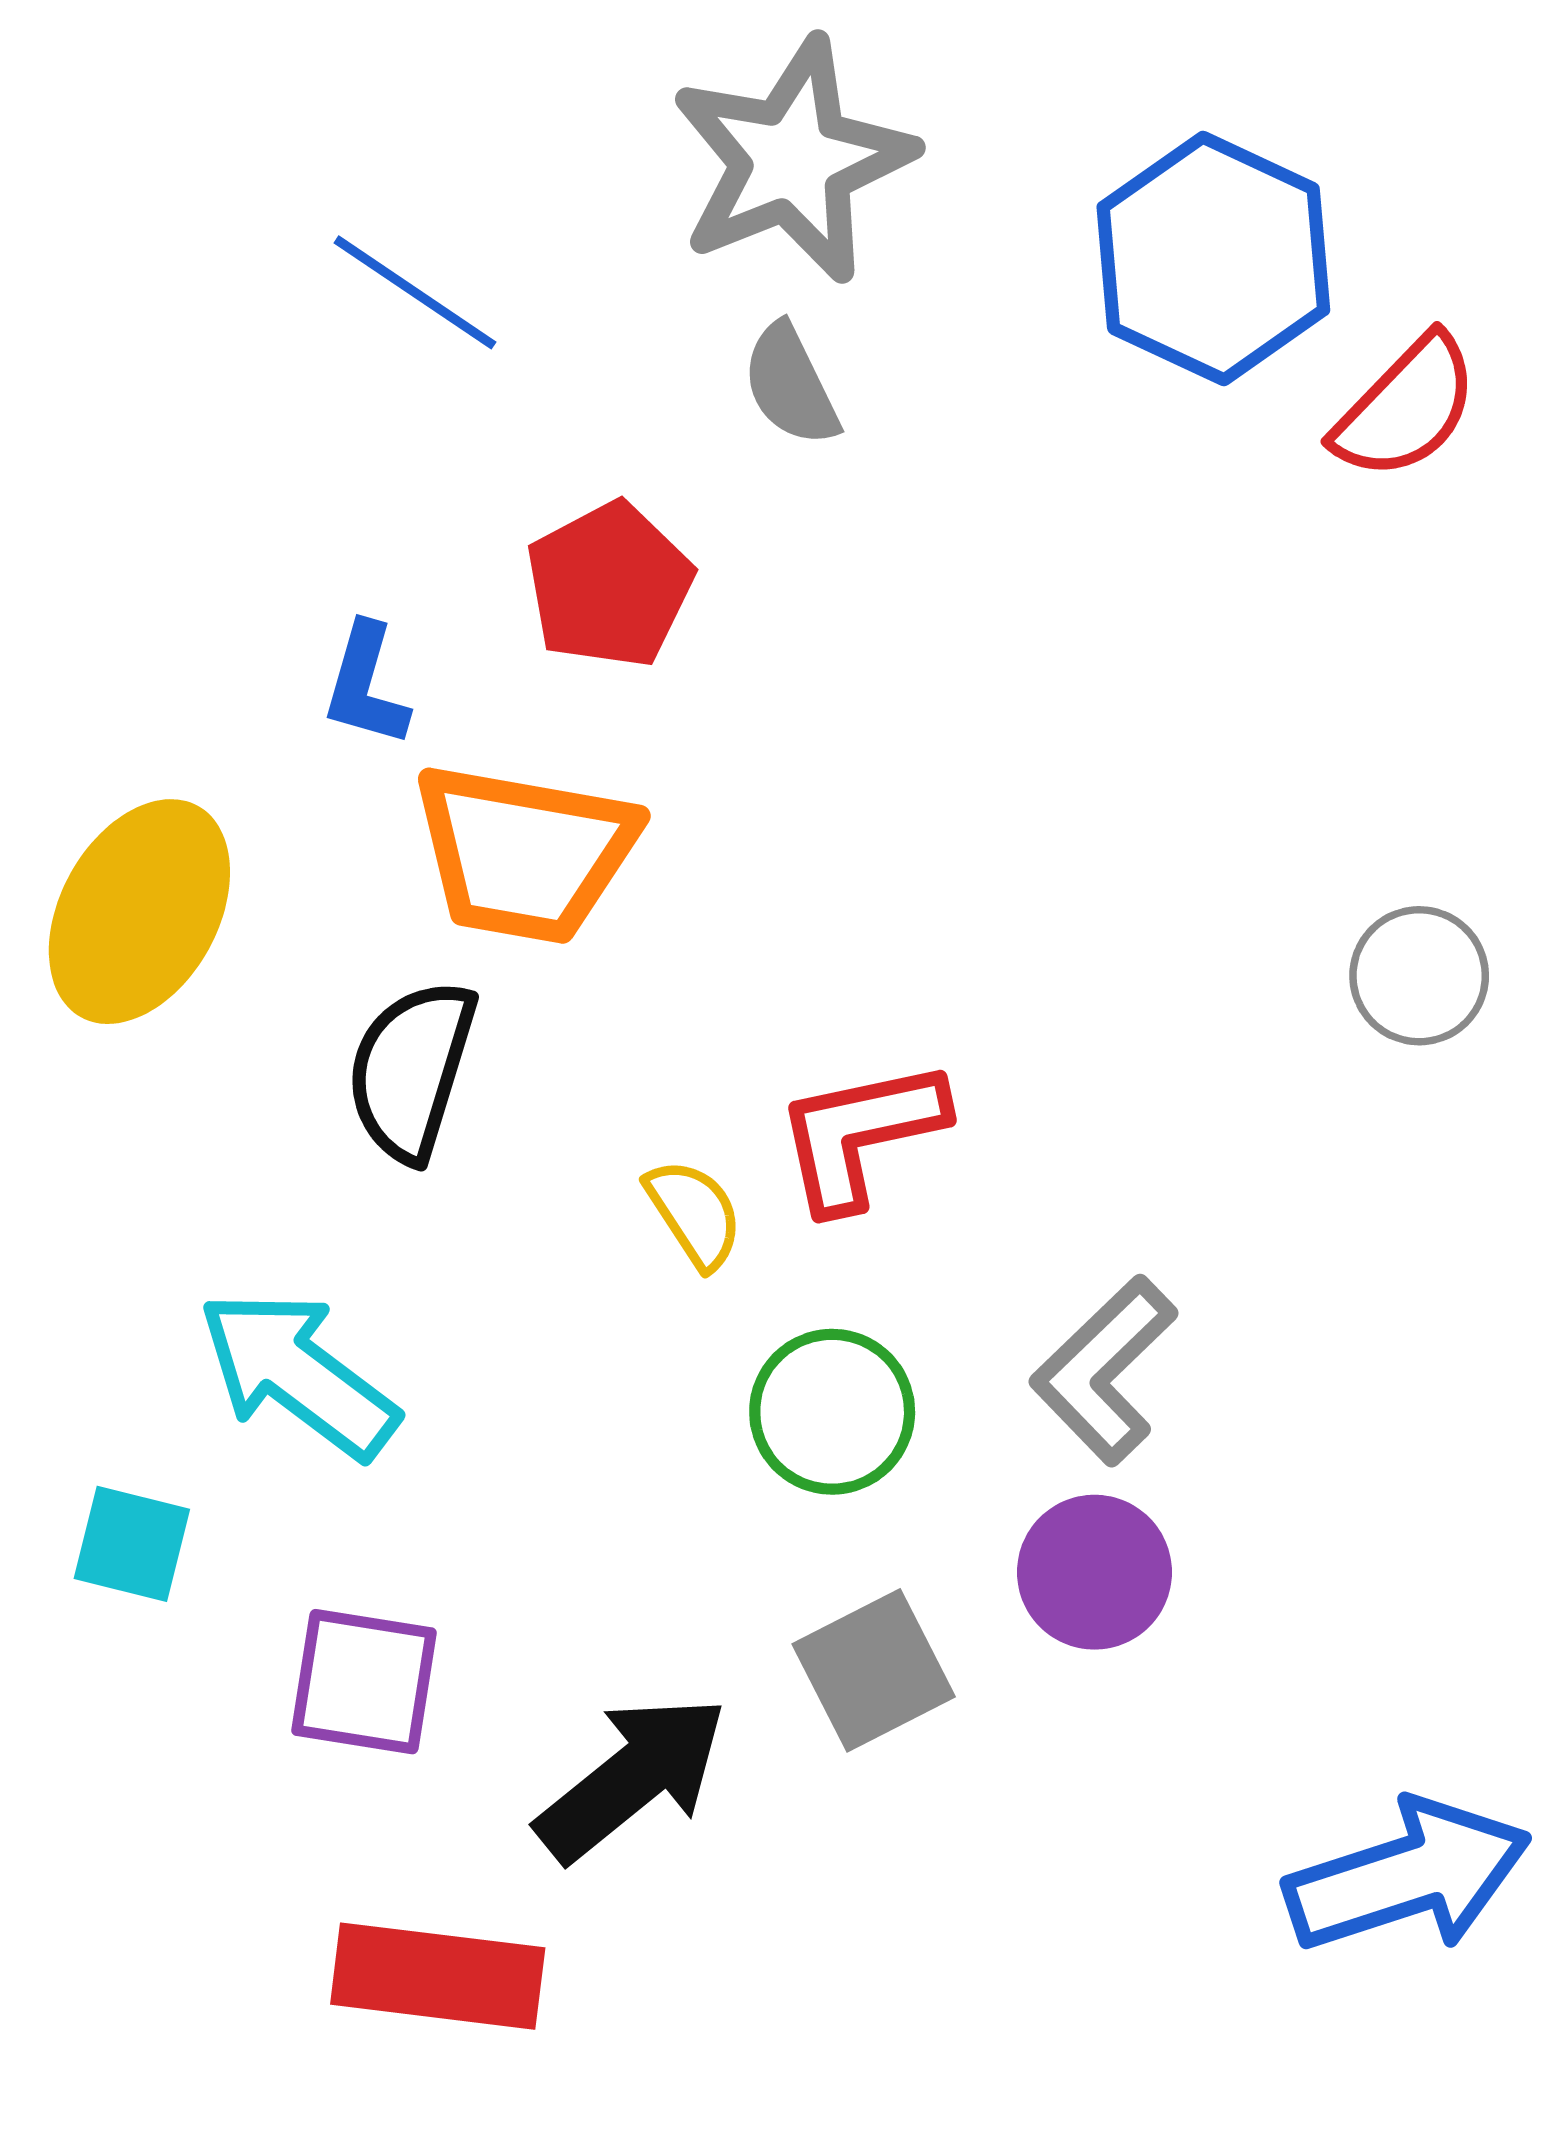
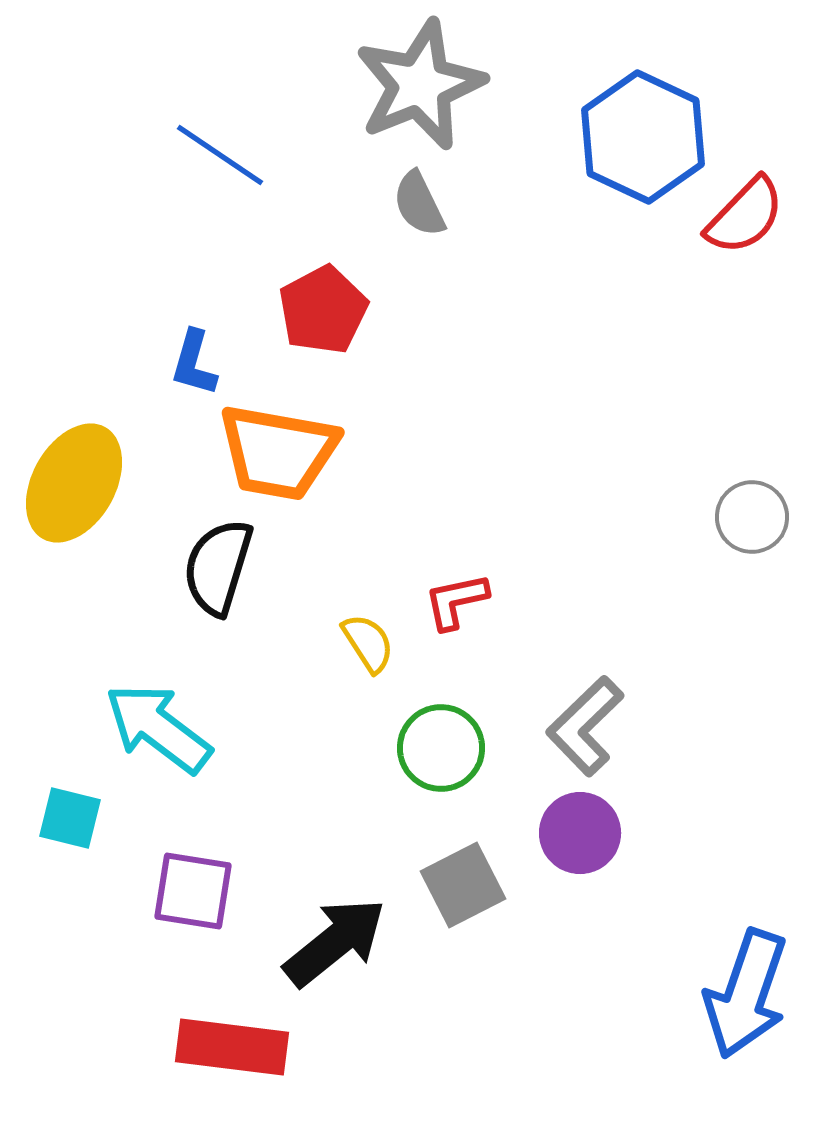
red L-shape: (860, 1134) -> (456, 601), size x0.7
blue arrow: (1408, 1876) -> (746, 994), turned 127

